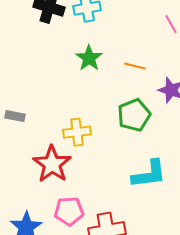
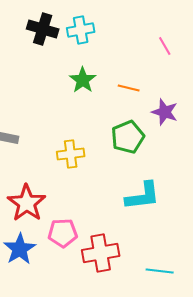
red star: (52, 164) -> (27, 203), moved

